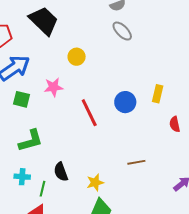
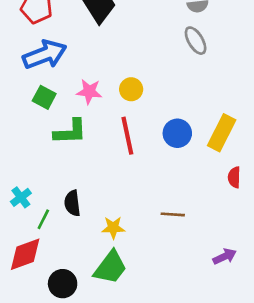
yellow circle: (77, 57) -> (131, 89), moved
yellow rectangle: (158, 94) -> (222, 133), size x1.5
green L-shape: (31, 141) -> (70, 132), moved
cyan cross: (22, 177) -> (21, 197), turned 35

